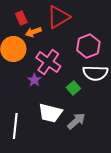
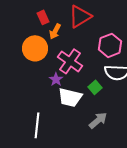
orange arrow: (33, 32) -> (55, 31), turned -42
white trapezoid: (50, 113) -> (70, 97), moved

